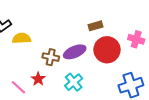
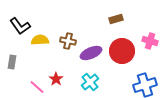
brown rectangle: (96, 26) -> (116, 19), moved
brown cross: (51, 57) -> (68, 41), moved

